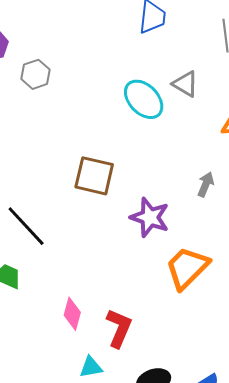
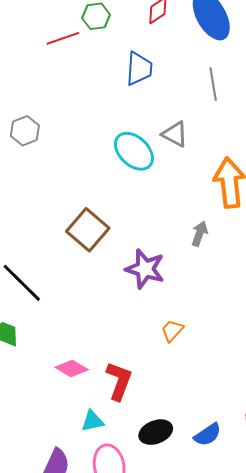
brown square: (94, 176) -> (88, 230), turned 30
orange trapezoid: (187, 268) -> (172, 331), moved, size x0.5
pink diamond: (72, 314) -> (72, 369), turned -72

